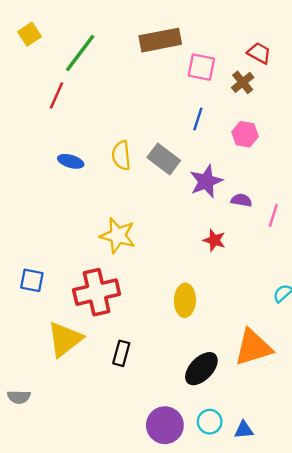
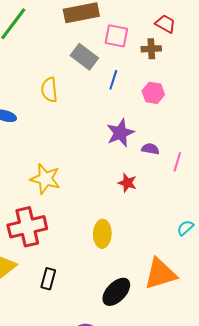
brown cross: (243, 82) -> (151, 49), turned 36
yellow semicircle: (121, 155) -> (49, 90), moved
gray rectangle: (164, 159) -> (84, 57), moved

